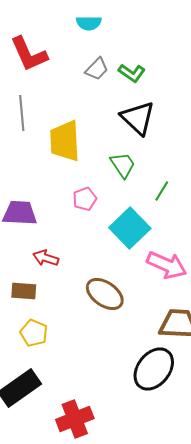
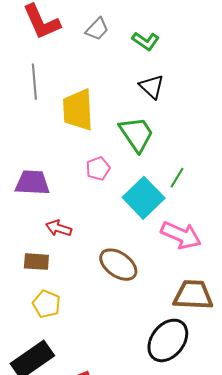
gray trapezoid: (97, 69) -> (97, 29), moved
black triangle: (138, 118) -> (152, 87), size x0.7
green trapezoid: (123, 165) -> (136, 134), size x1.4
green line: (162, 191) -> (177, 178), moved

